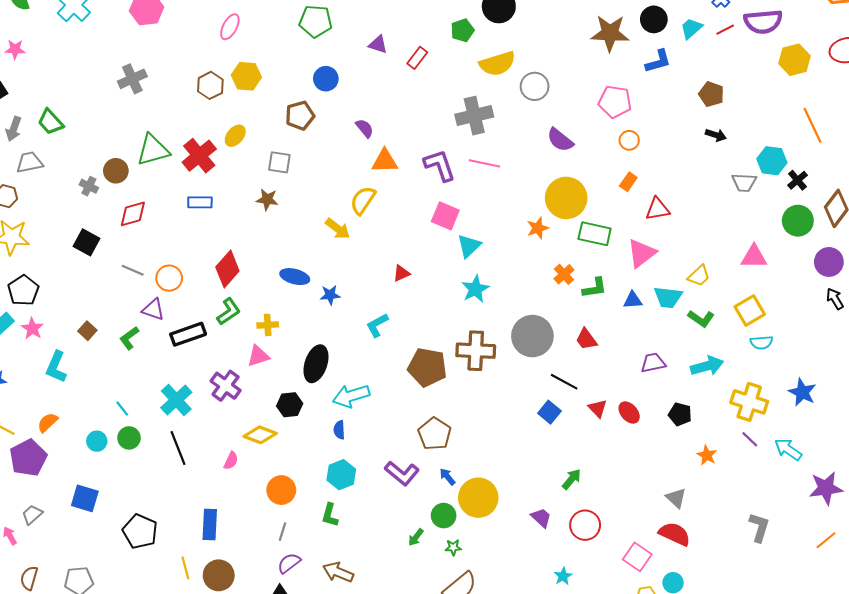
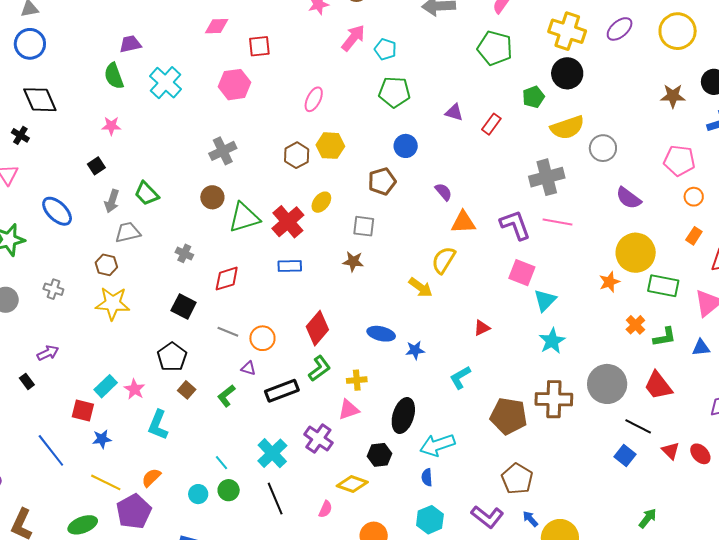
brown star: (610, 33) -> (673, 96), size x0.7
brown circle: (116, 171) -> (212, 197), moved
black pentagon: (23, 290) -> (172, 357), moved
purple triangle: (153, 310) -> (248, 368), size x0.7
red trapezoid: (586, 339) -> (658, 386), size x1.4

